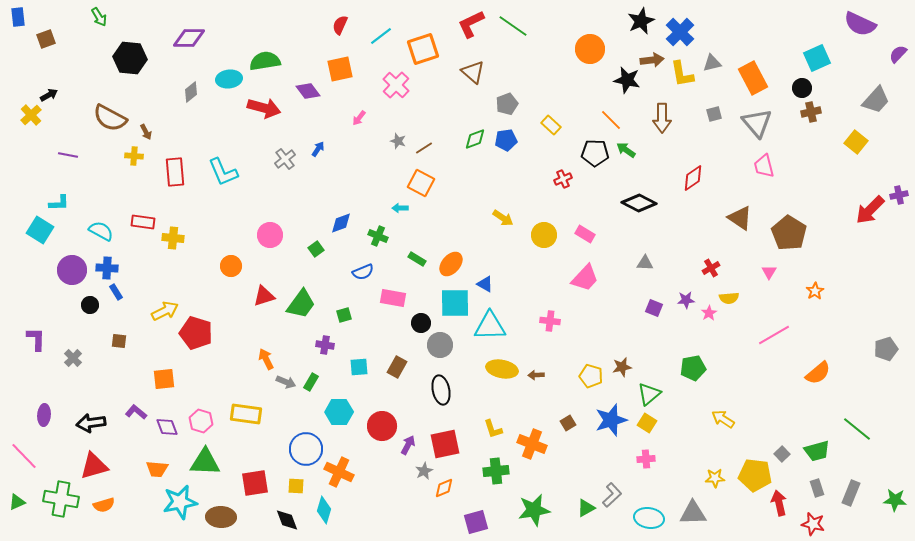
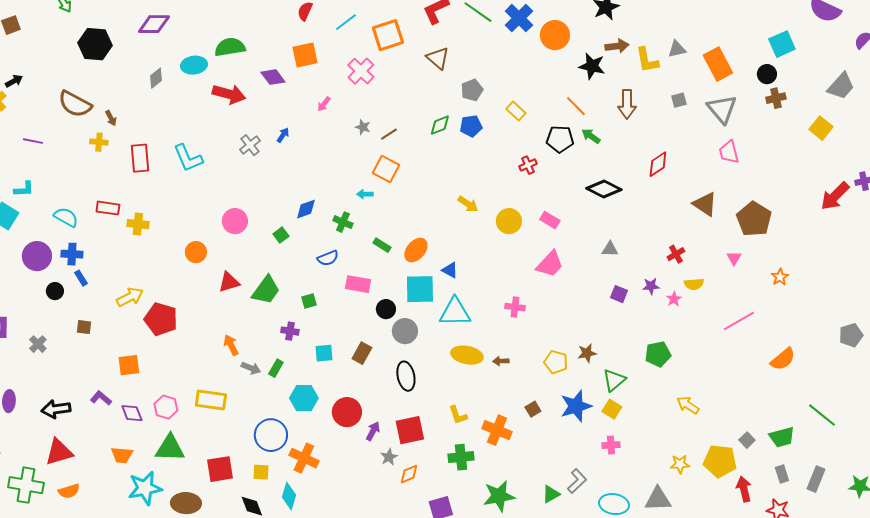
blue cross: (680, 32) -> (519, 18), moved

